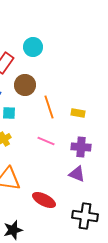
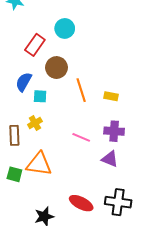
pink line: (46, 141) -> (81, 137), moved
red ellipse: (44, 200) -> (81, 203), moved

